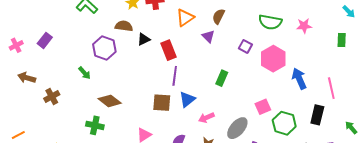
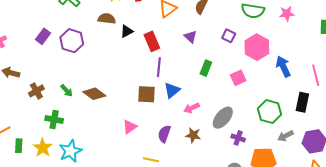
purple triangle: (208, 36) -> (190, 37), moved
purple rectangle: (45, 40) -> (43, 36), moved
purple hexagon: (104, 48) -> (72, 41), moved
green arrow: (85, 73) -> (67, 90), moved
pink square: (263, 107) -> (238, 78), moved
green cross: (95, 125) -> (54, 120), moved

